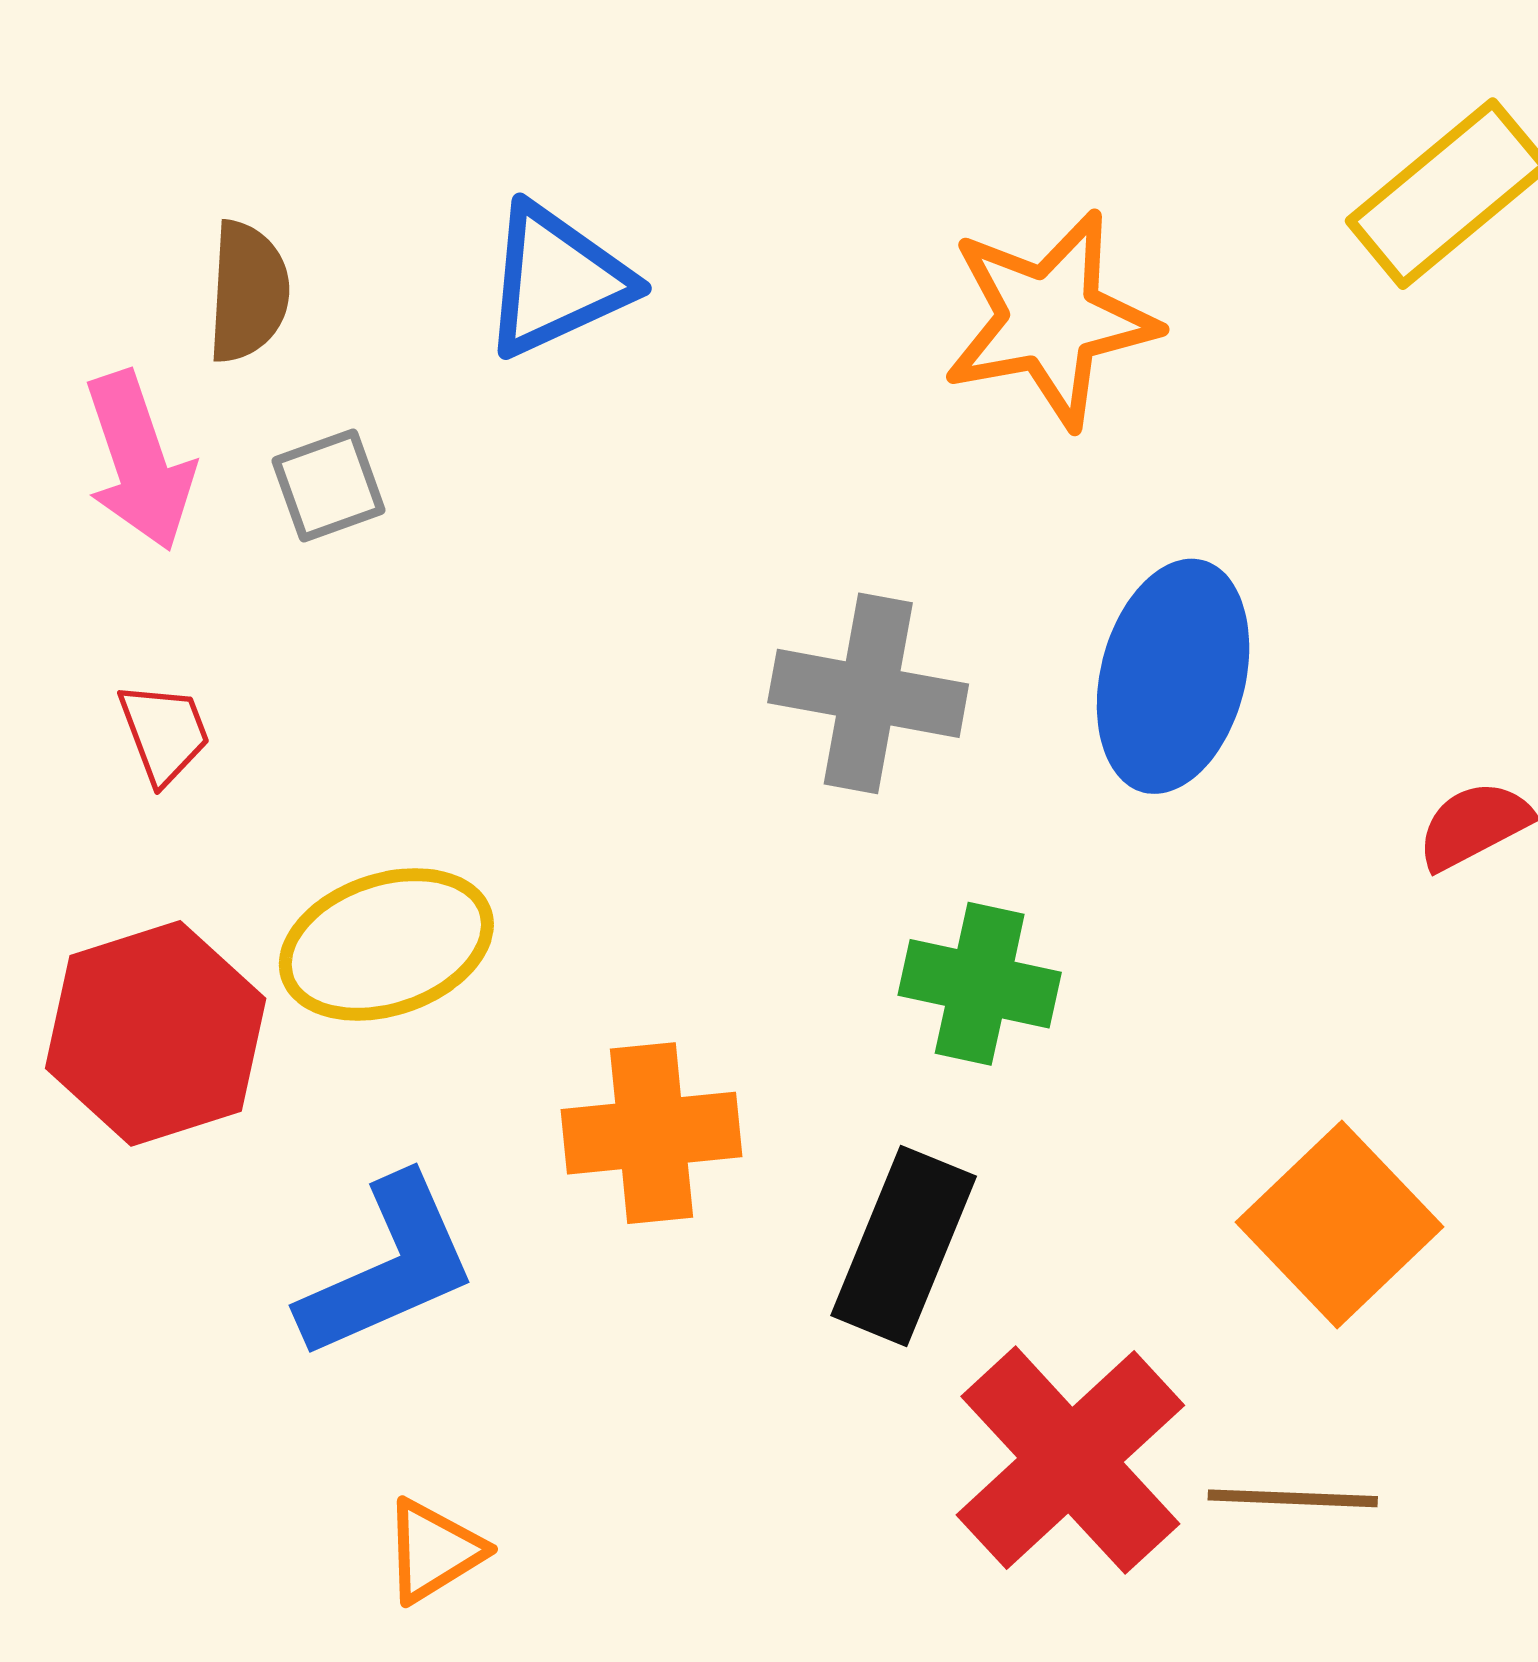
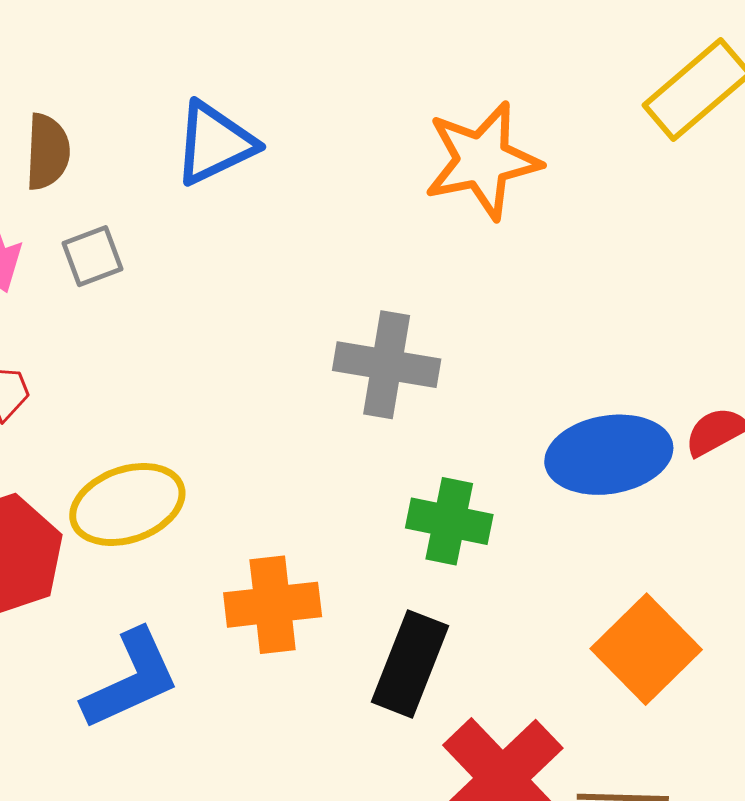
blue ellipse: (1173, 676) -> (609, 455), moved, turned 67

